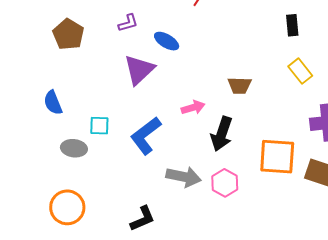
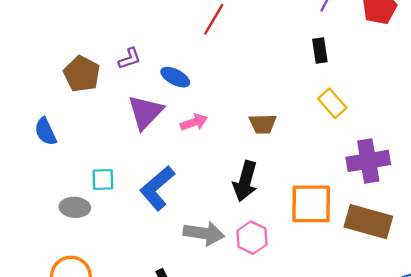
brown pentagon: (68, 34) -> (82, 74), moved
blue semicircle: (53, 103) -> (46, 132), moved
pink arrow: (193, 107) -> (194, 122), moved

